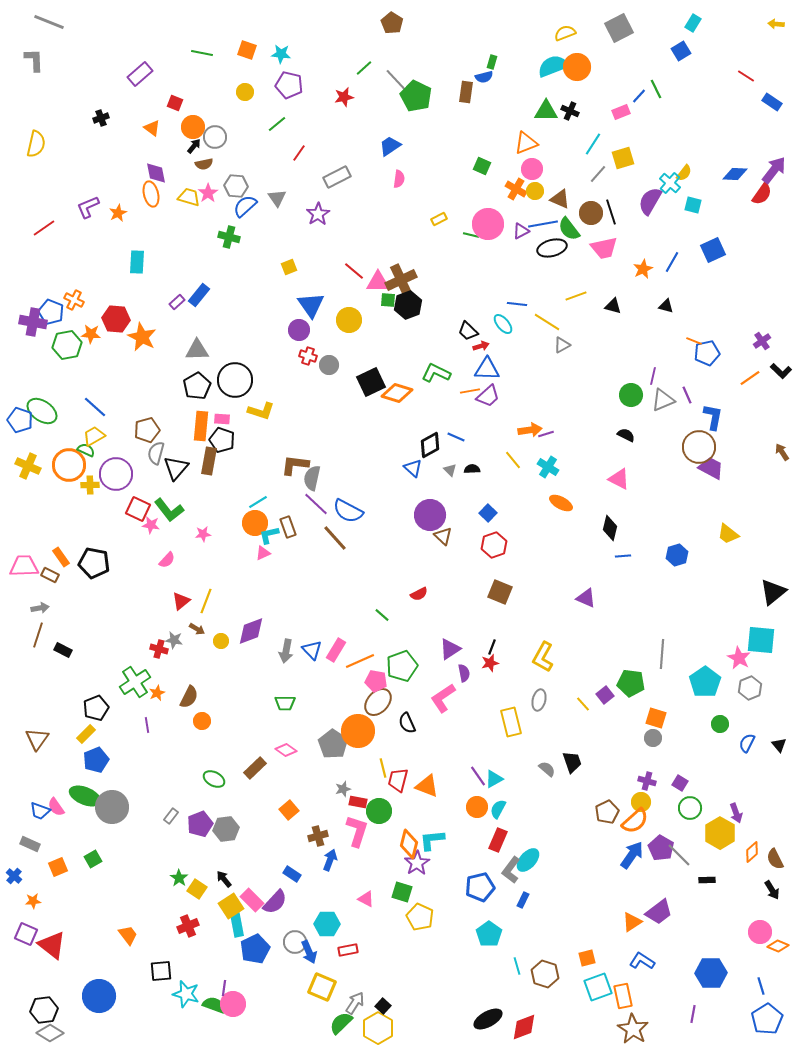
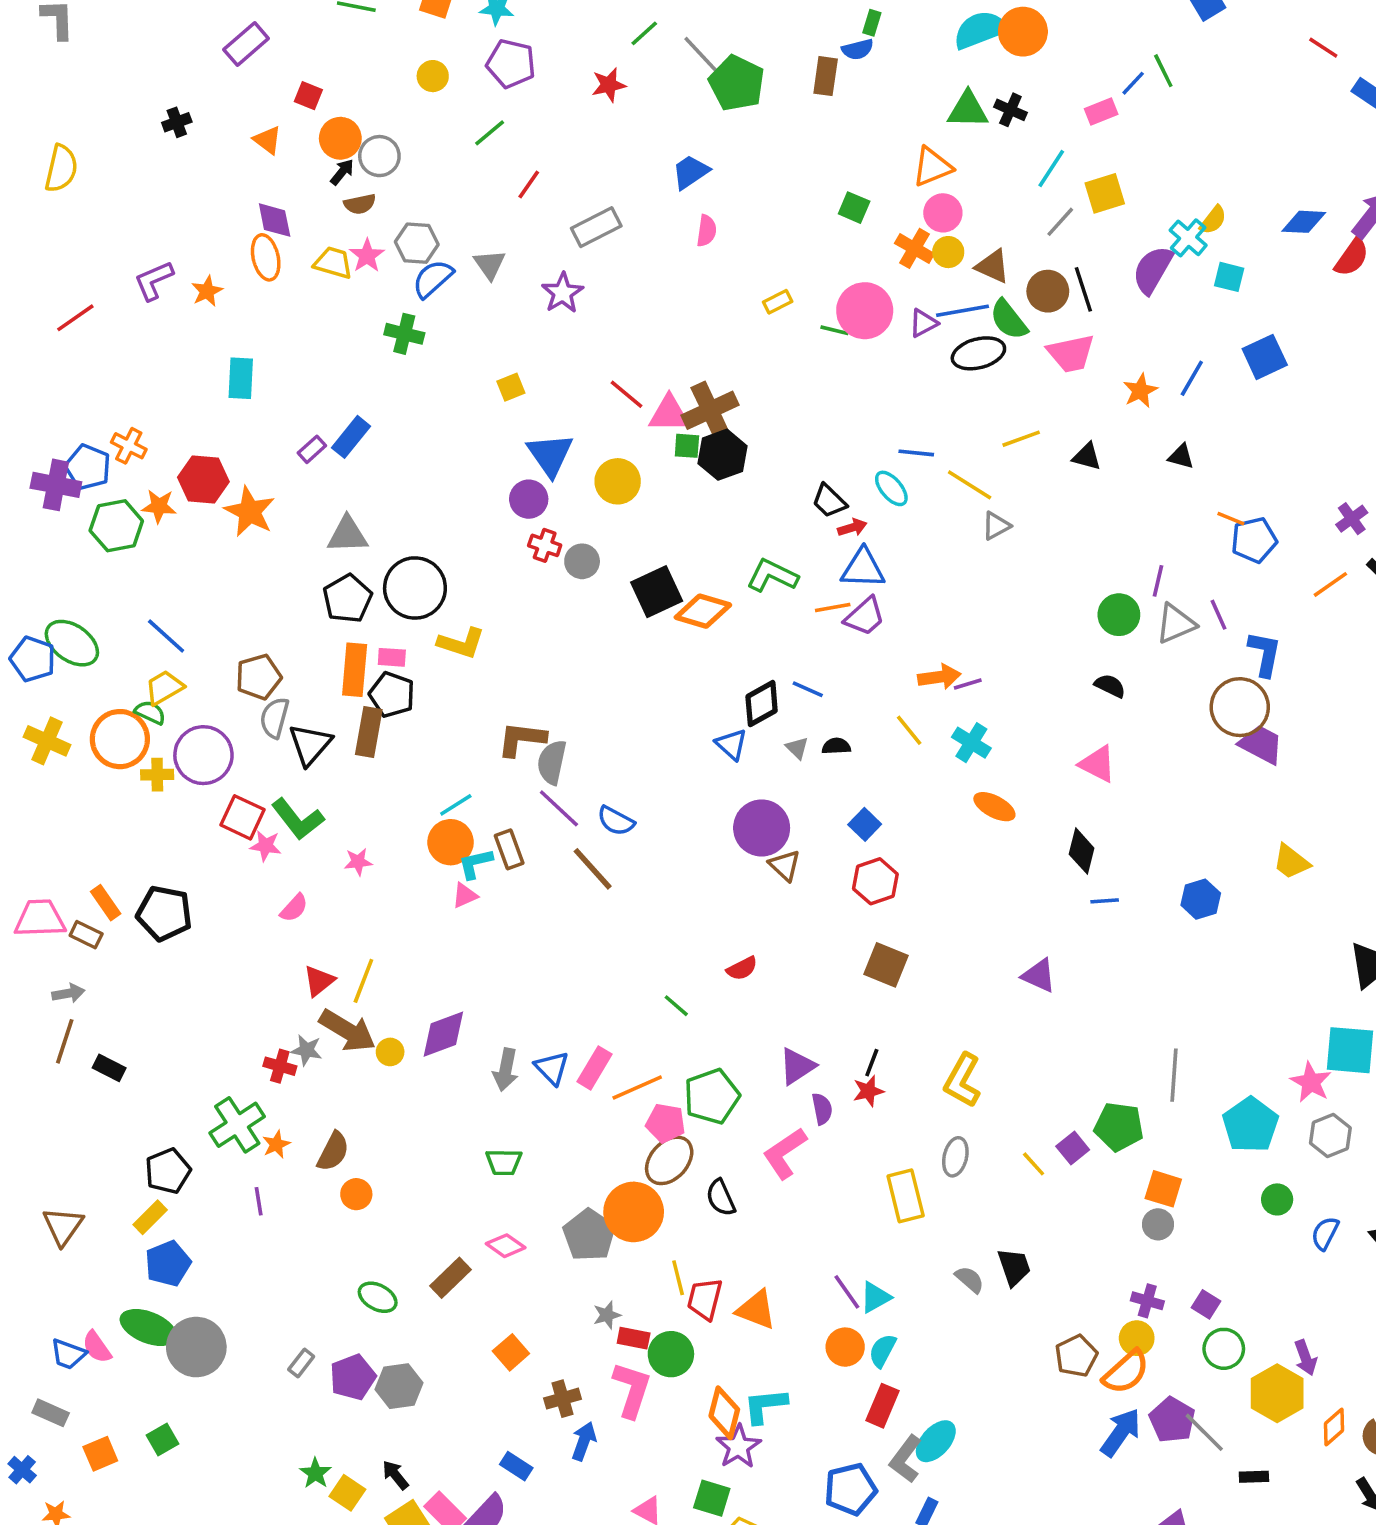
blue semicircle: (348, 511) -> (616, 821), size x0.7
brown arrow: (197, 629) -> (347, 1031), size x2.0

